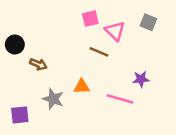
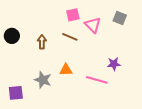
brown line: (99, 52) -> (70, 37), moved
brown arrow: (38, 64) -> (42, 42), moved, turned -112

